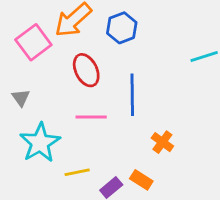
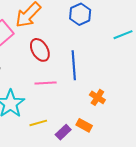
blue hexagon: (122, 28) -> (80, 14), moved

